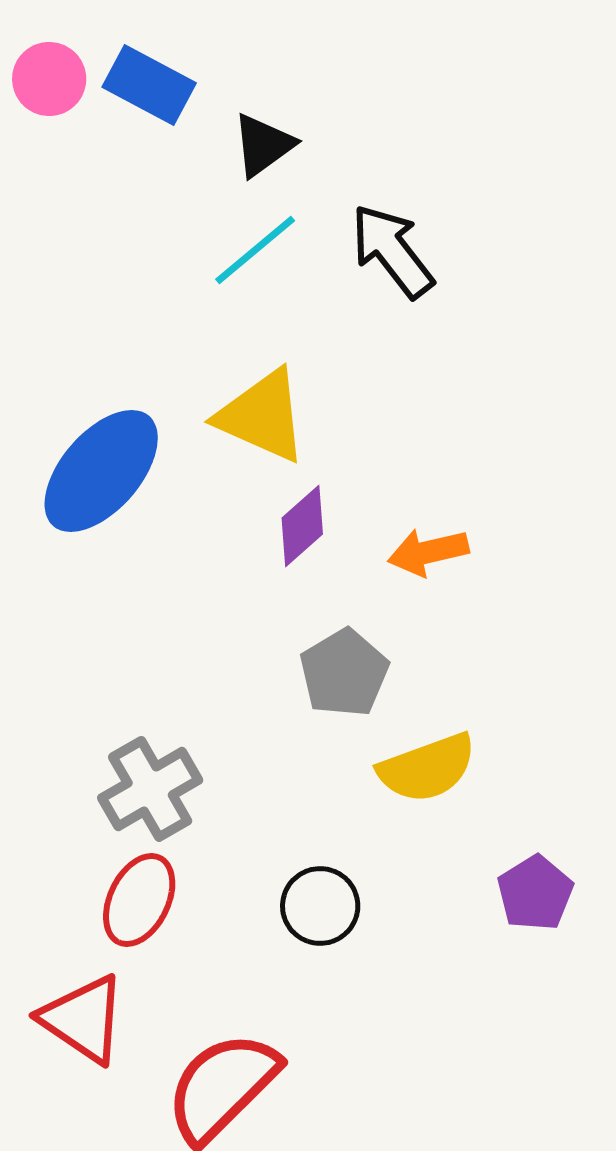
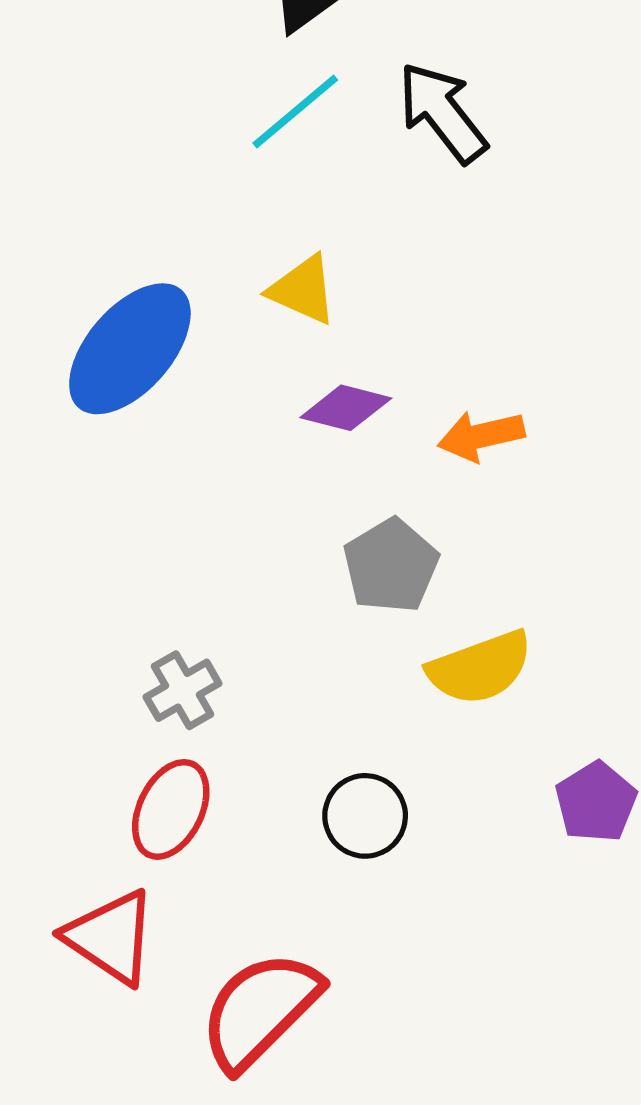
yellow triangle: (262, 416) -> (303, 290), size x0.7
purple diamond: (302, 526) -> (346, 408), turned 56
gray cross: (150, 789) -> (183, 690), size x0.7

